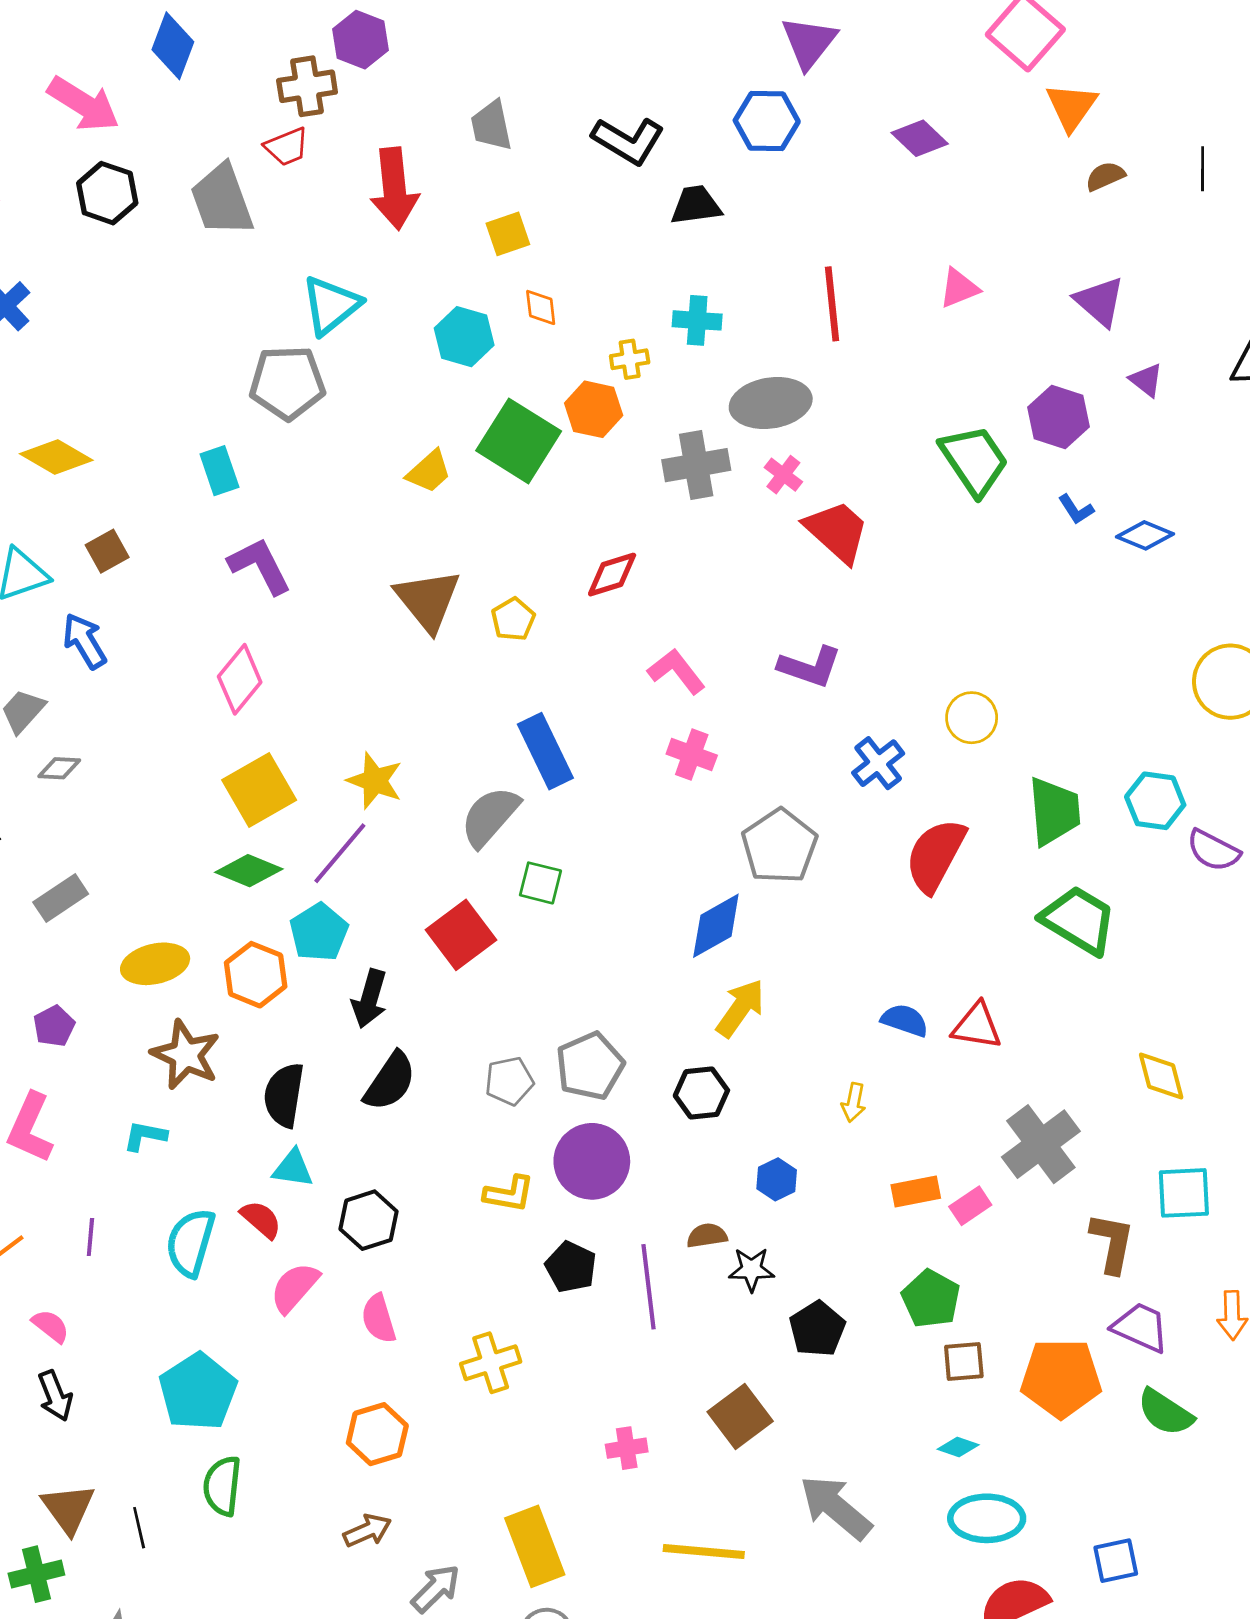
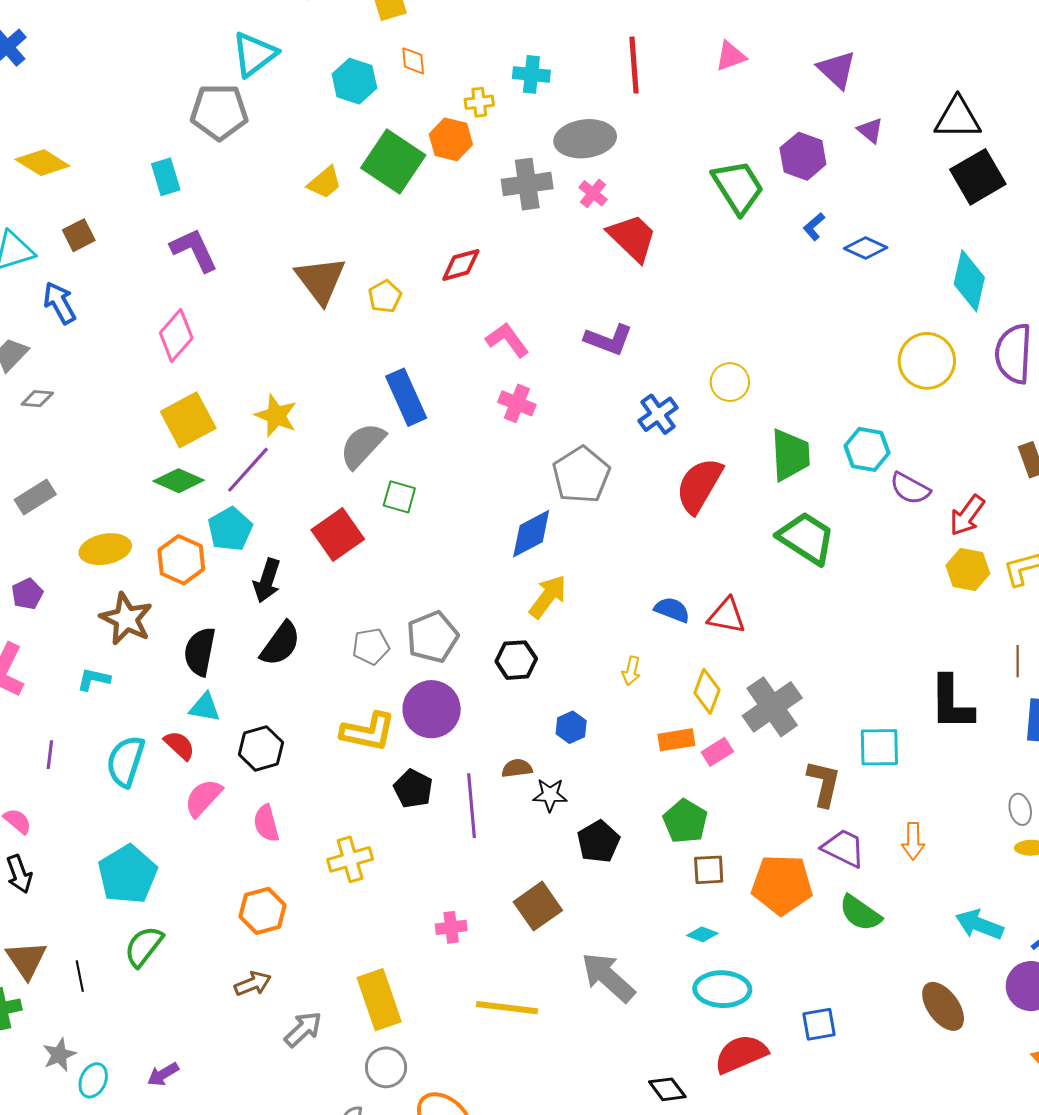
blue L-shape: (1076, 509) -> (814, 227), turned 80
yellow diamond: (1161, 1076) -> (707, 691), moved, turned 33
yellow L-shape: (509, 1194) -> (368, 732), size x1.4
green semicircle: (222, 1486) -> (144, 946), turned 30

